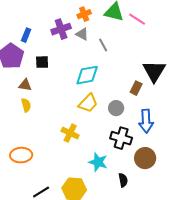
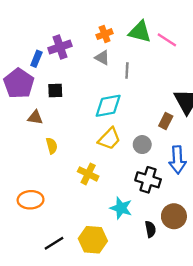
purple cross: (61, 29) -> (60, 47), moved
gray line: (103, 45) -> (127, 71), turned 32
yellow semicircle: (26, 105) -> (52, 146), moved
brown circle: (145, 158) -> (174, 216), moved

